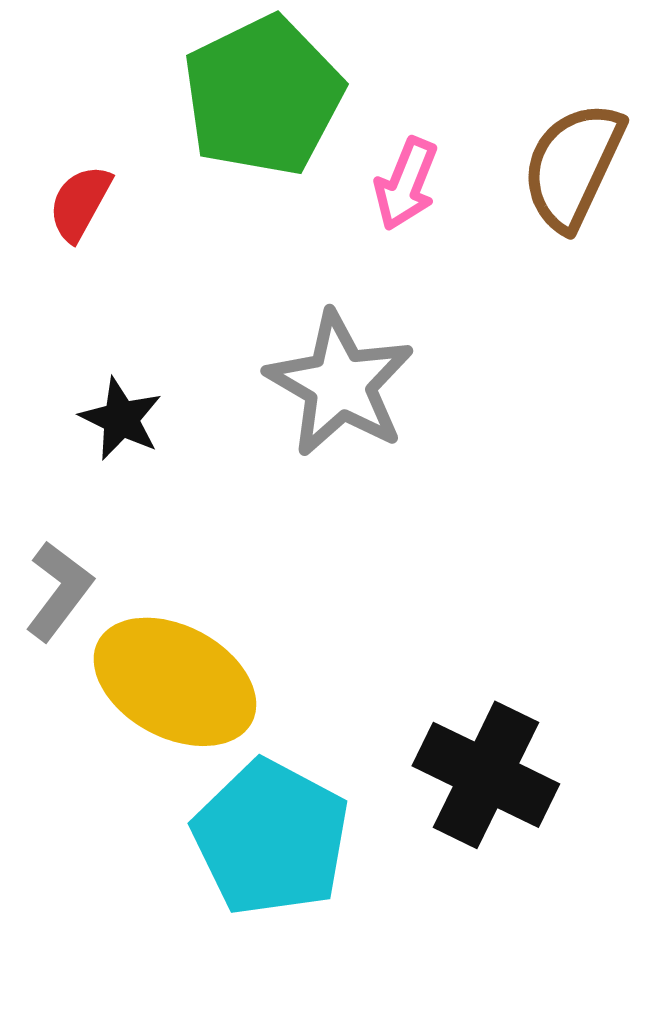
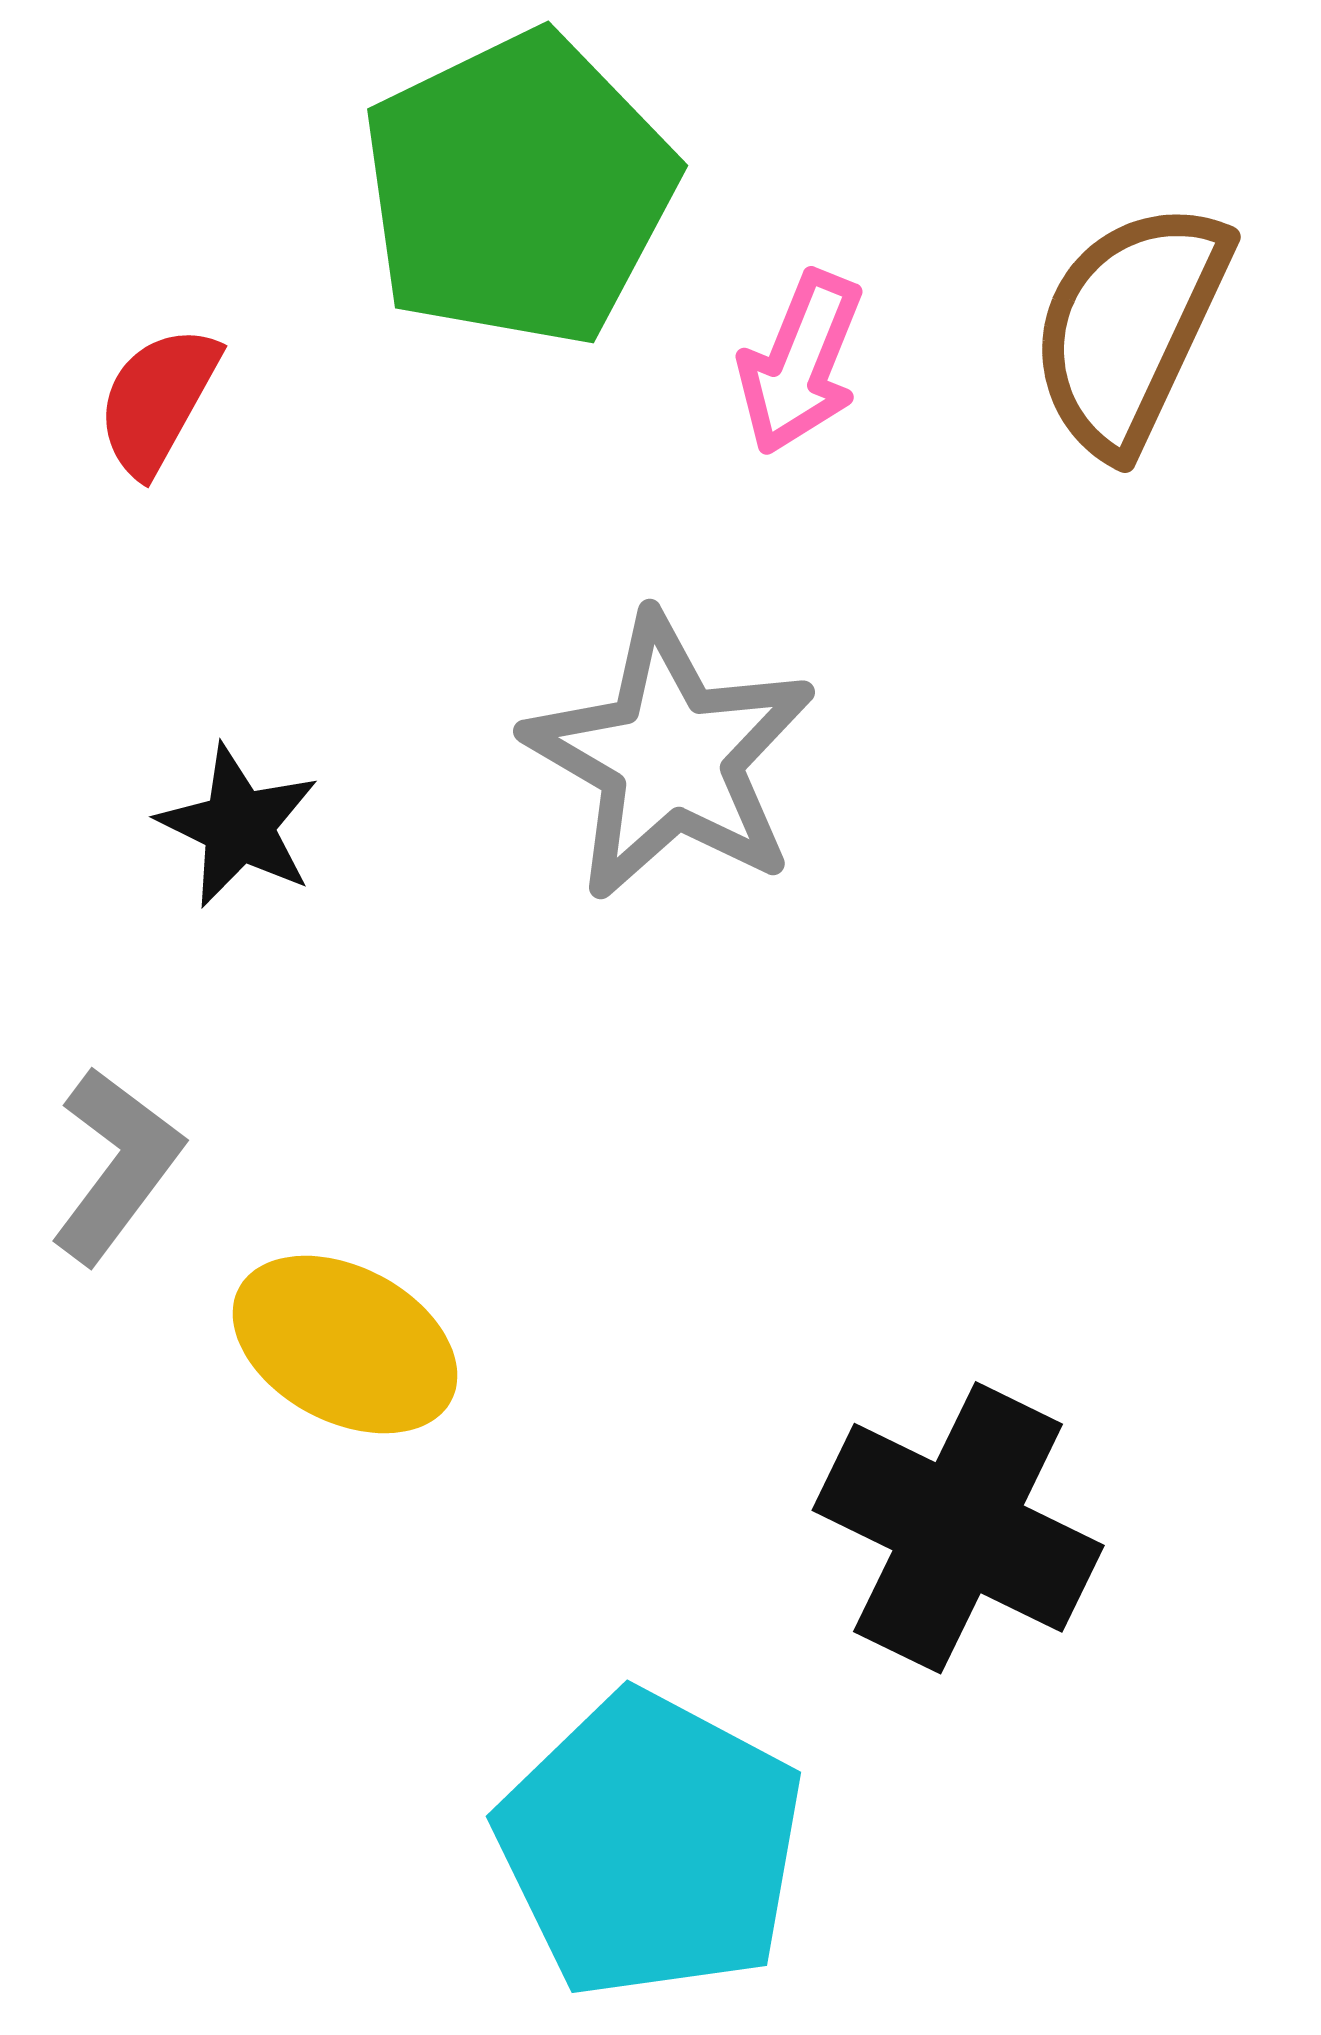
yellow ellipse: (175, 682) -> (345, 1344), size x0.7
cyan pentagon: (271, 838) -> (651, 1845), moved

